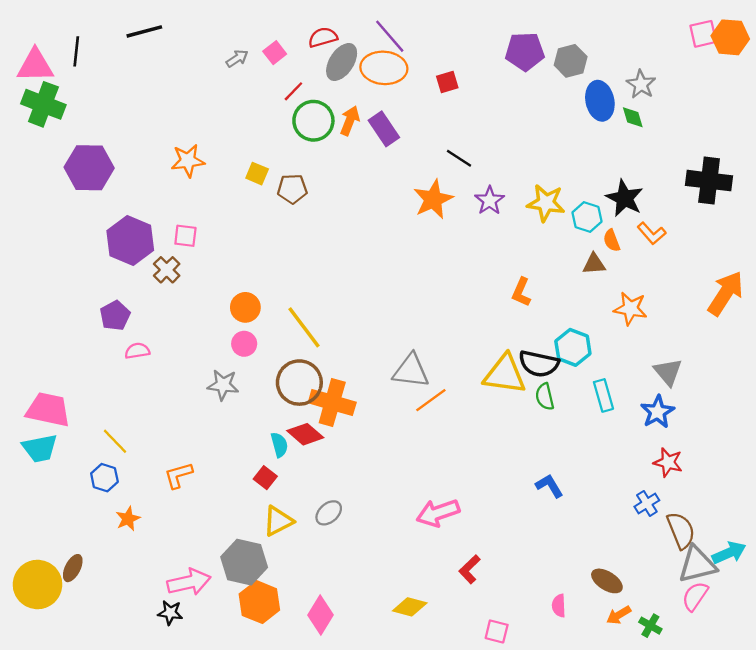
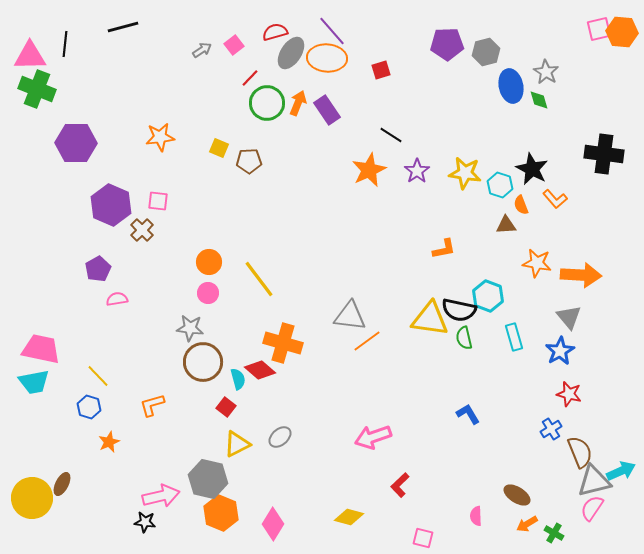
orange L-shape: (521, 292) -> (444, 249), turned -125
orange arrow: (726, 293) -> (581, 275), moved, turned 60
brown circle: (299, 383) -> (203, 362), moved

